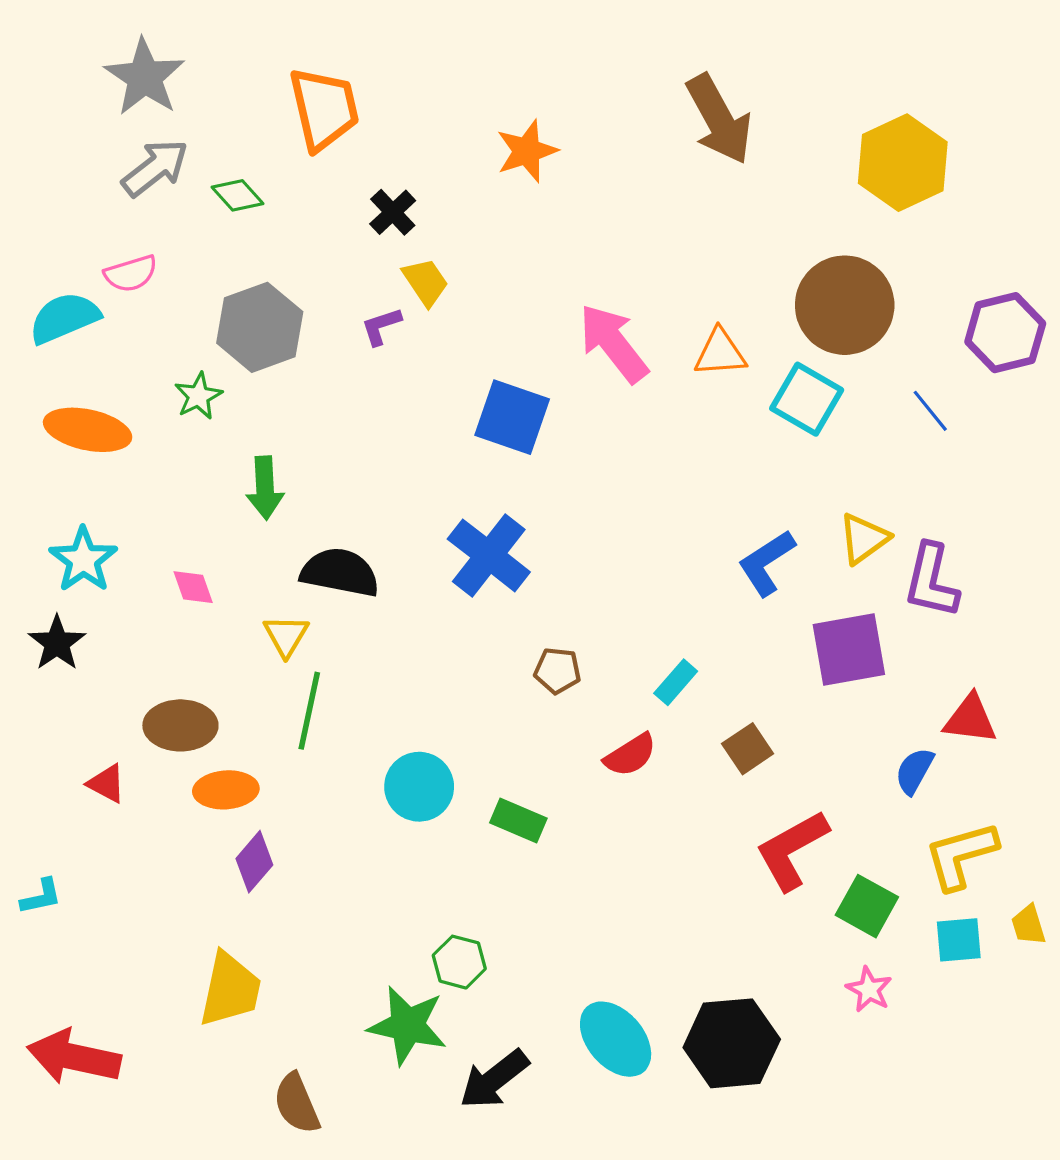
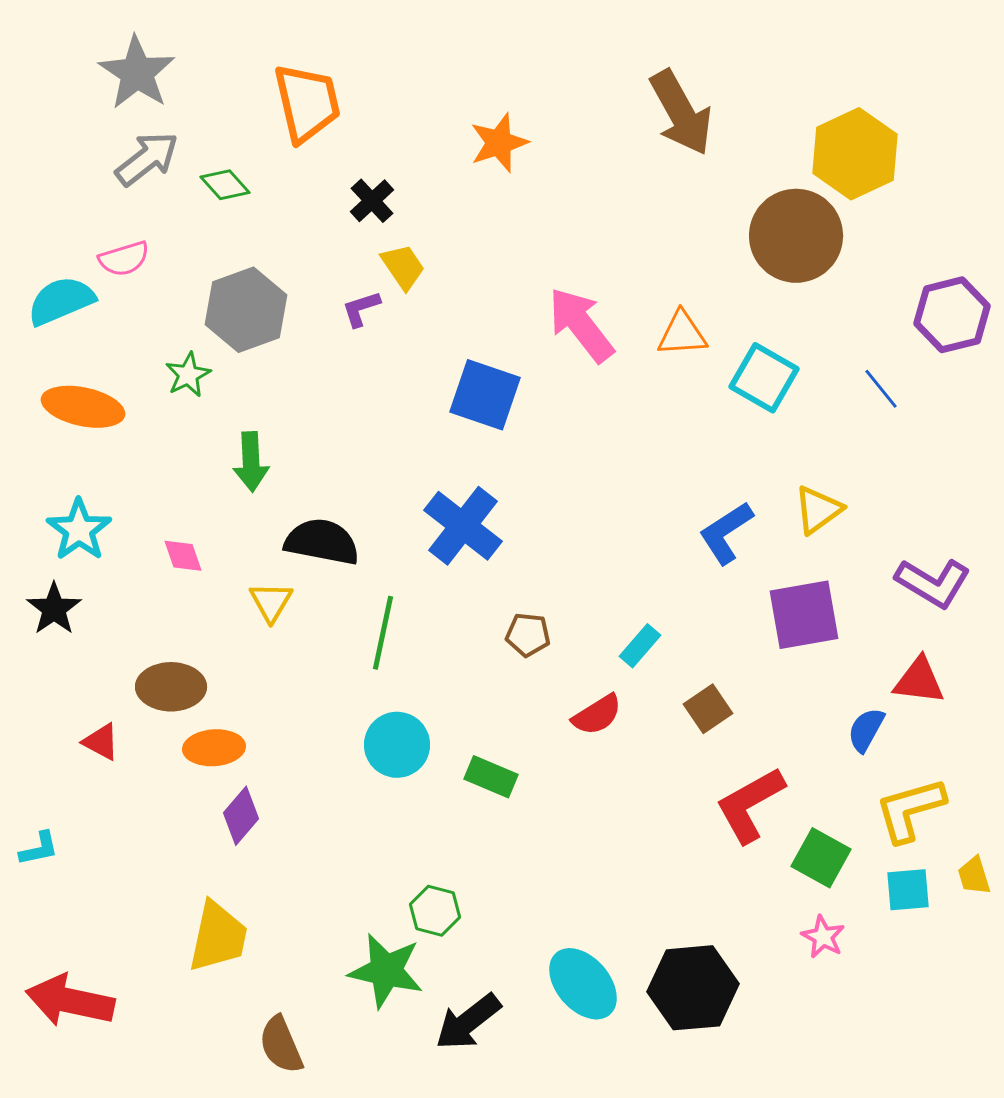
brown circle: (845, 305) -> (796, 236), moved
purple L-shape: (931, 581) -> (933, 583), moved, turned -72
green line: (309, 711) -> (383, 633), moved

